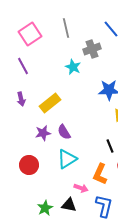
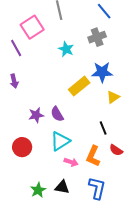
pink square: (30, 34) -> (32, 27), moved
gray cross: (92, 49) -> (97, 37), moved
yellow rectangle: (50, 103) -> (79, 86), moved
pink arrow: (81, 188) -> (71, 162), moved

